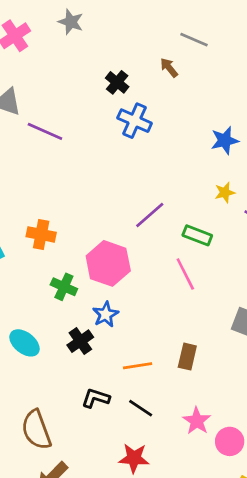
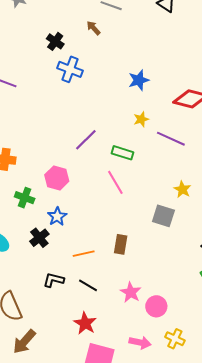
pink hexagon: (108, 263) -> (57, 178), size x0.7
red star: (134, 458) -> (85, 323), turned 30

